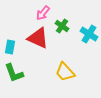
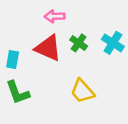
pink arrow: (43, 13) -> (54, 16), turned 49
green cross: (62, 26) -> (79, 43), moved

